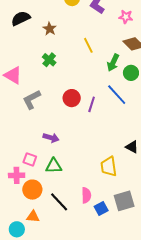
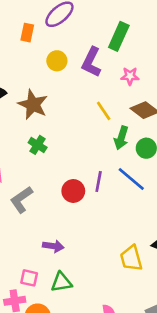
brown star: (50, 29) -> (33, 105), size x1.6
yellow line: (88, 45) -> (104, 111), moved
purple line: (92, 104) -> (99, 181), moved
yellow trapezoid: (109, 167) -> (131, 258), moved

